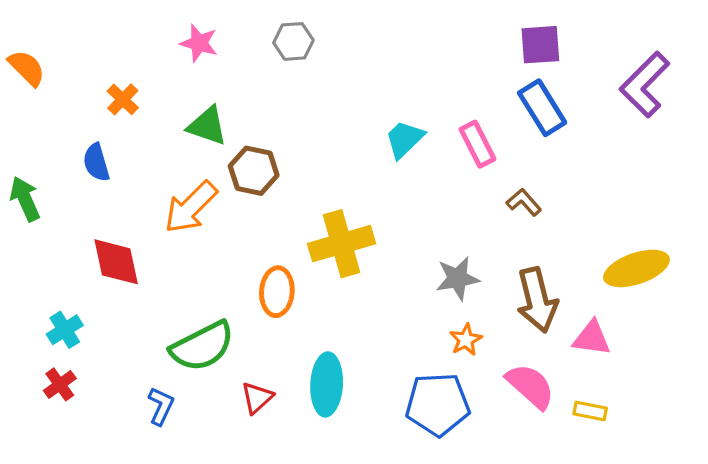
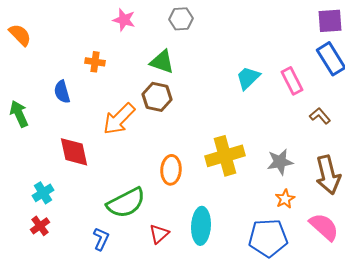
orange cross: (123, 99) -> (95, 62), moved, turned -36
green triangle: (207, 126) -> (162, 62), moved
yellow cross: (342, 244) -> (225, 156), moved

